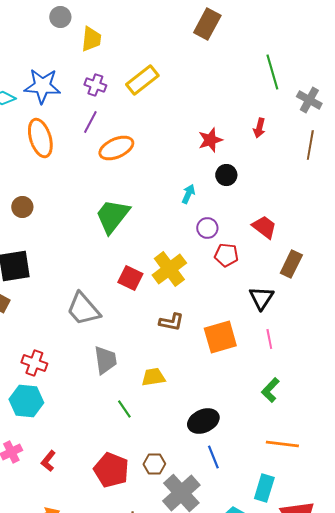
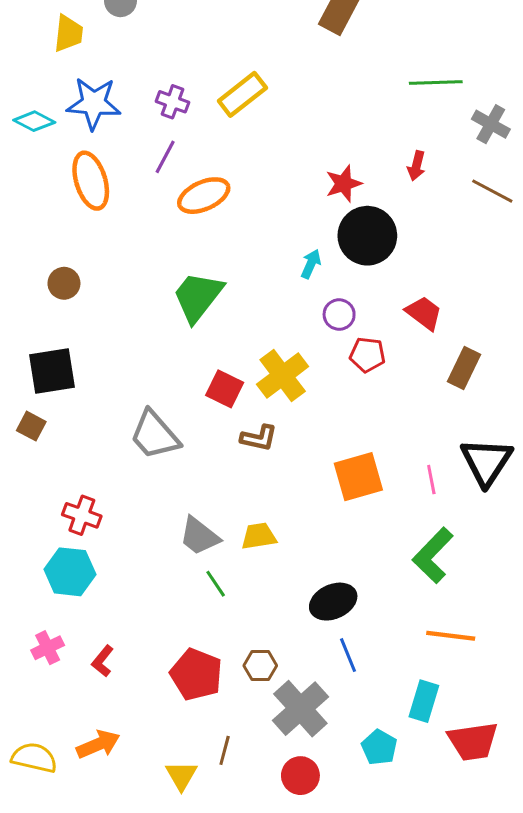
yellow trapezoid: (91, 39) -> (68, 33), moved
green line: (272, 72) -> (436, 82), turned -76
brown line: (310, 145) -> (492, 191), turned -72
black circle: (226, 175) -> (367, 236), size x1.8
black triangle: (261, 298) -> (486, 462), moved, size x1.4
brown L-shape: (171, 322) -> (259, 438), moved
gray trapezoid: (105, 360) -> (199, 536), moved, turned 136
green L-shape: (270, 390) -> (433, 555), size x1.5

